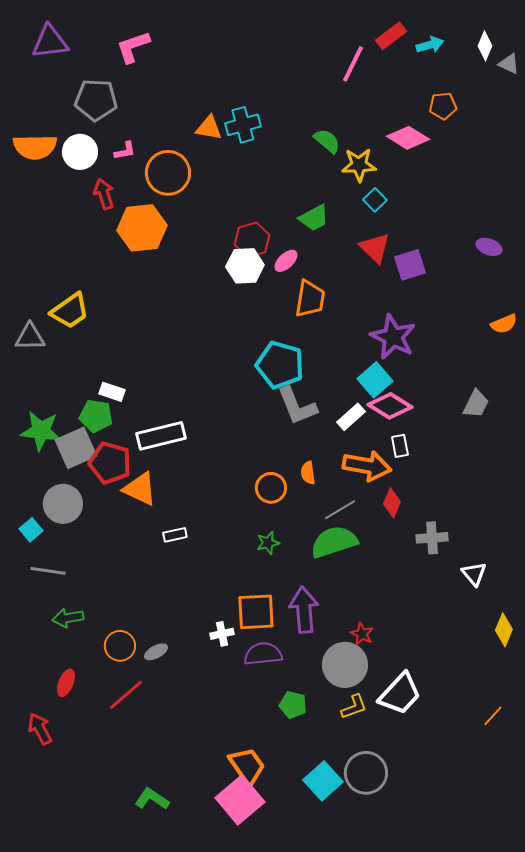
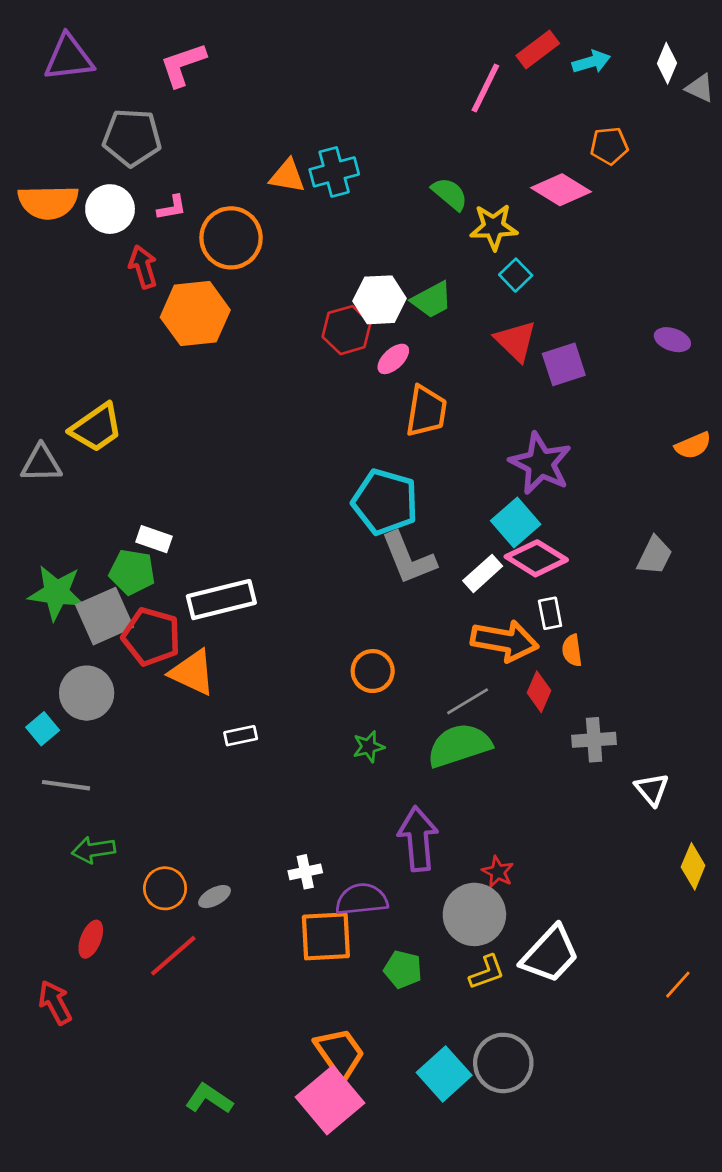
white hexagon: (245, 266) -> (380, 300), moved
orange semicircle: (308, 473) -> (572, 650), moved
orange square: (256, 612) -> (326, 936), moved

